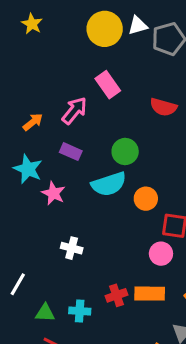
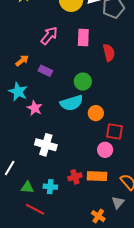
pink rectangle: (108, 85) -> (83, 37), moved, turned 36
red semicircle: (163, 107) -> (109, 53), turned -120
pink arrow: (74, 111) -> (49, 36), moved
purple rectangle: (71, 152) -> (45, 71), moved
white cross: (72, 248) -> (46, 145), size x1.5

